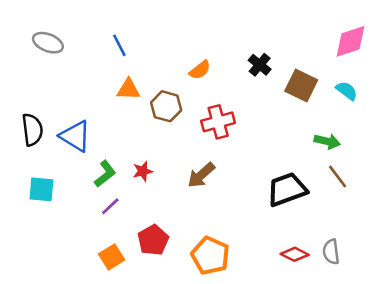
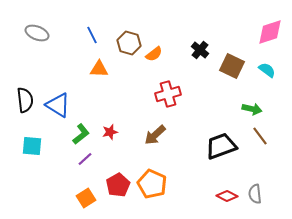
brown hexagon: (166, 106) -> (129, 43), moved
orange pentagon: (210, 256) -> (152, 184), moved

